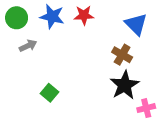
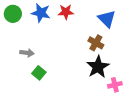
gray arrow: (28, 46) -> (27, 53), moved, turned 32

